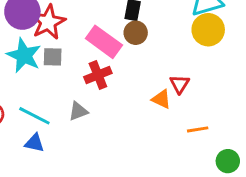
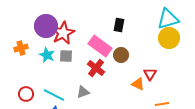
brown circle: (136, 33) -> (121, 55), moved
cyan star: (24, 55) -> (47, 55), size x0.7
red cross: (98, 75) -> (96, 68), turned -30

